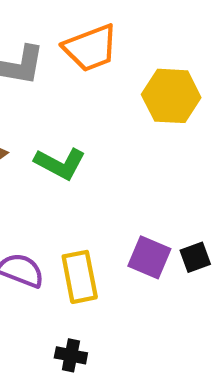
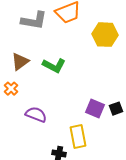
yellow rectangle: (80, 277) -> (78, 137), moved

